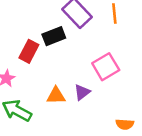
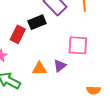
pink square: (106, 67) -> (78, 45), turned 35

